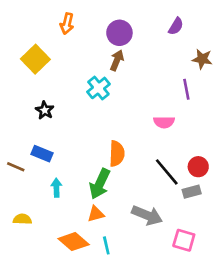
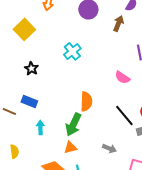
brown arrow: (117, 60) -> (118, 23), moved
pink semicircle: (164, 122) -> (122, 77), turned 35
gray arrow: (147, 215) -> (109, 148), size x0.6
yellow semicircle: (22, 219) -> (14, 151), turned 80

